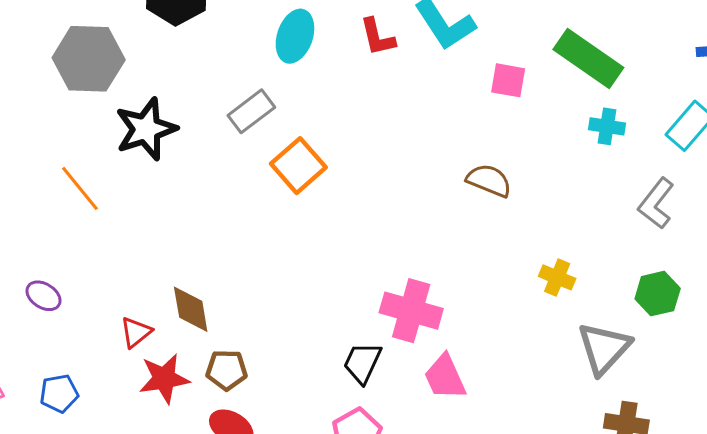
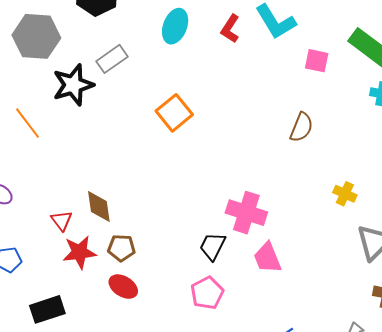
red L-shape: (377, 37) -> (230, 29), turned 44
gray rectangle: (251, 111) -> (112, 59), moved
brown semicircle: (489, 180) -> (301, 127), turned 88
red triangle: (136, 332) -> (62, 221), turned -30

